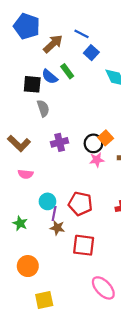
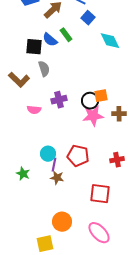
orange square: (106, 138) -> (101, 96), turned 32
brown L-shape: (19, 143) -> (19, 80), moved
pink star: (97, 160) -> (93, 116), size x1.5
pink semicircle: (26, 174) -> (34, 110), moved
red square: (84, 245) -> (100, 194), moved
orange circle: (28, 266) -> (62, 222), moved

